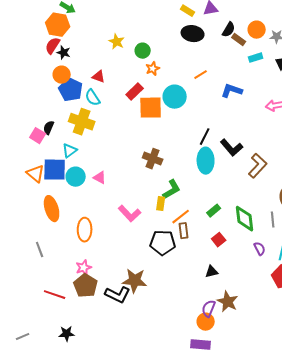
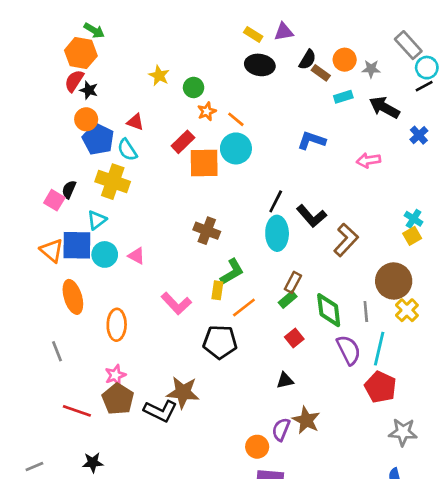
orange line: (201, 75) -> (236, 119), moved, turned 72
brown rectangle: (184, 231) -> (293, 282), moved, turned 35
purple semicircle: (260, 249) -> (349, 350), size x1.6
orange circle: (206, 322) -> (257, 447), moved

